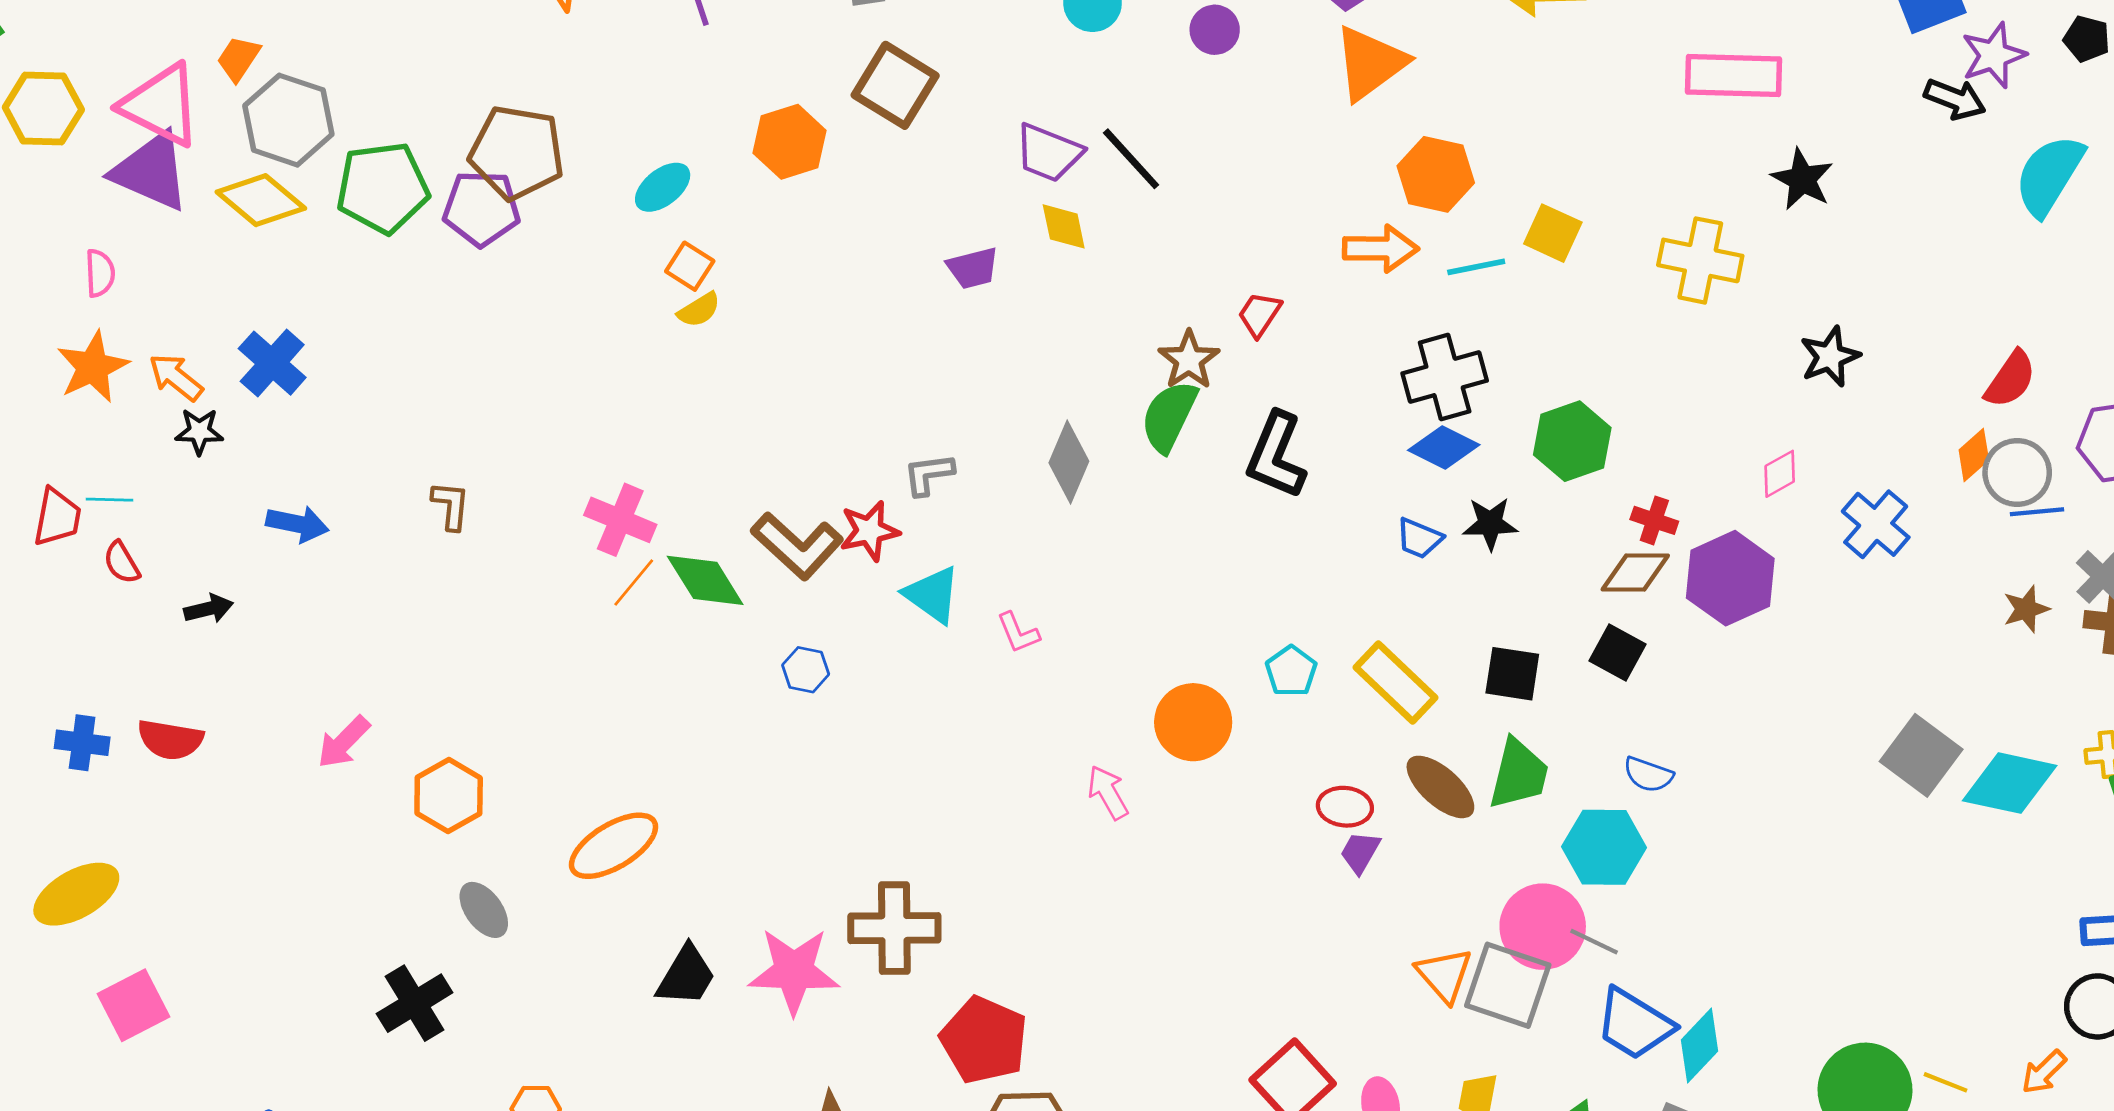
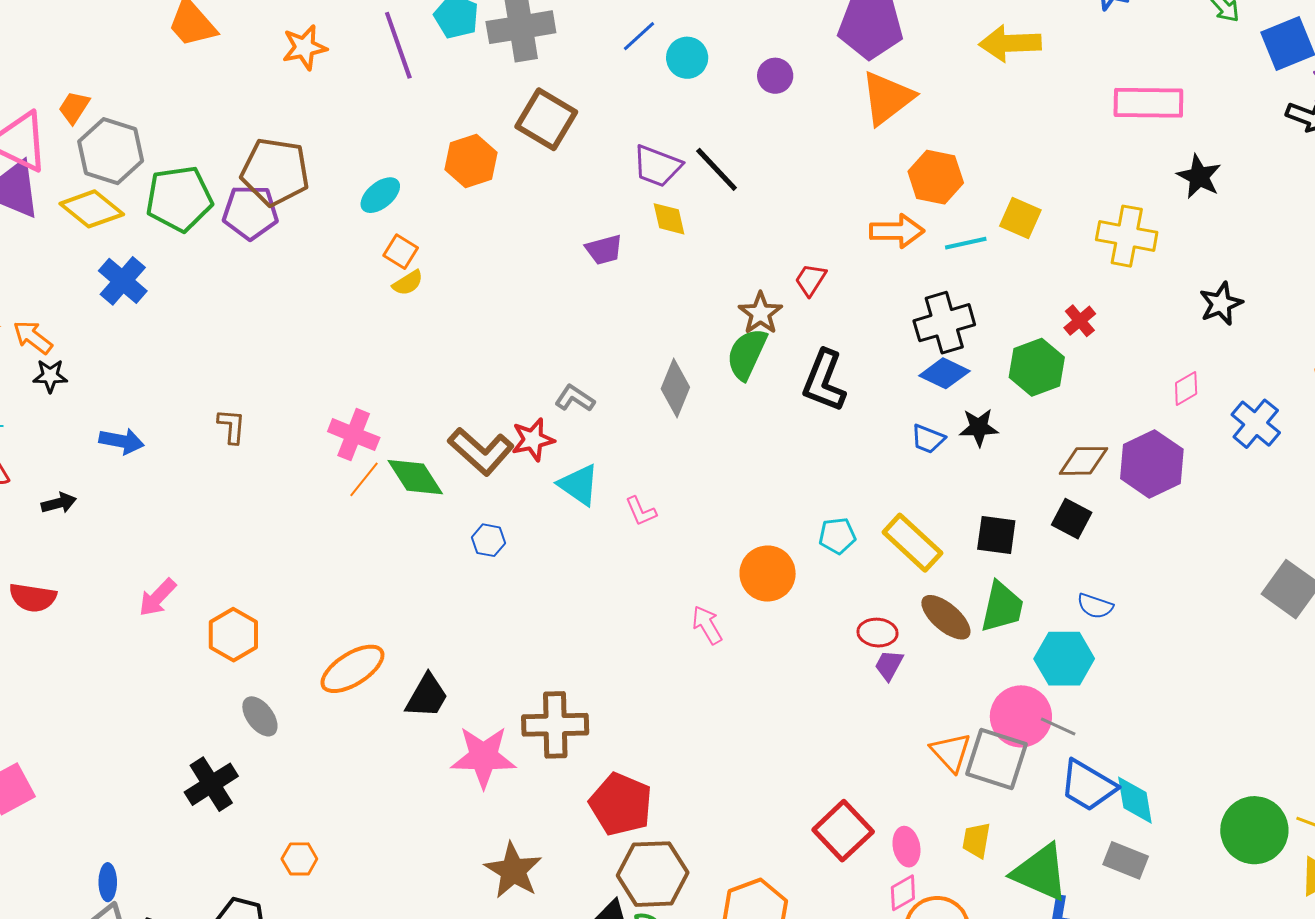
blue cross: (272, 363) -> (123, 281), moved
gray L-shape: (929, 474) -> (575, 398), turned 42
red cross: (1654, 520) -> (1080, 321), moved, turned 32
cyan pentagon: (1291, 671) -> (837, 536), turned 30
black trapezoid: (686, 976) -> (427, 696), moved
cyan diamond: (1699, 1046) -> (1135, 800), turned -52

